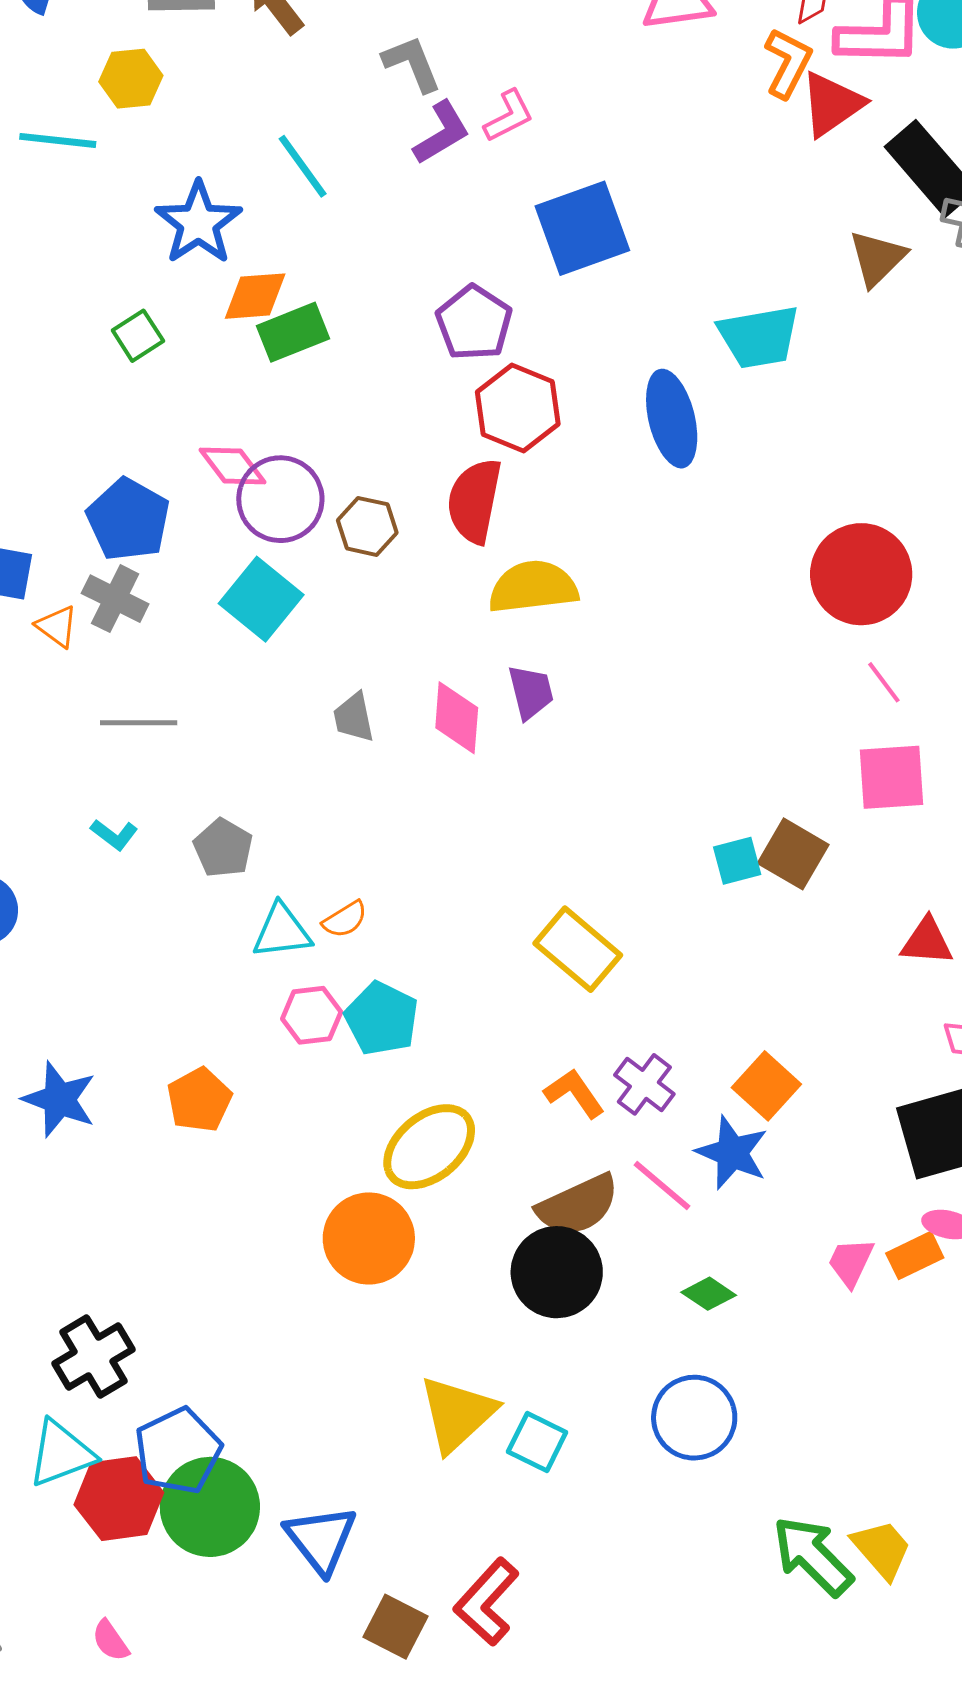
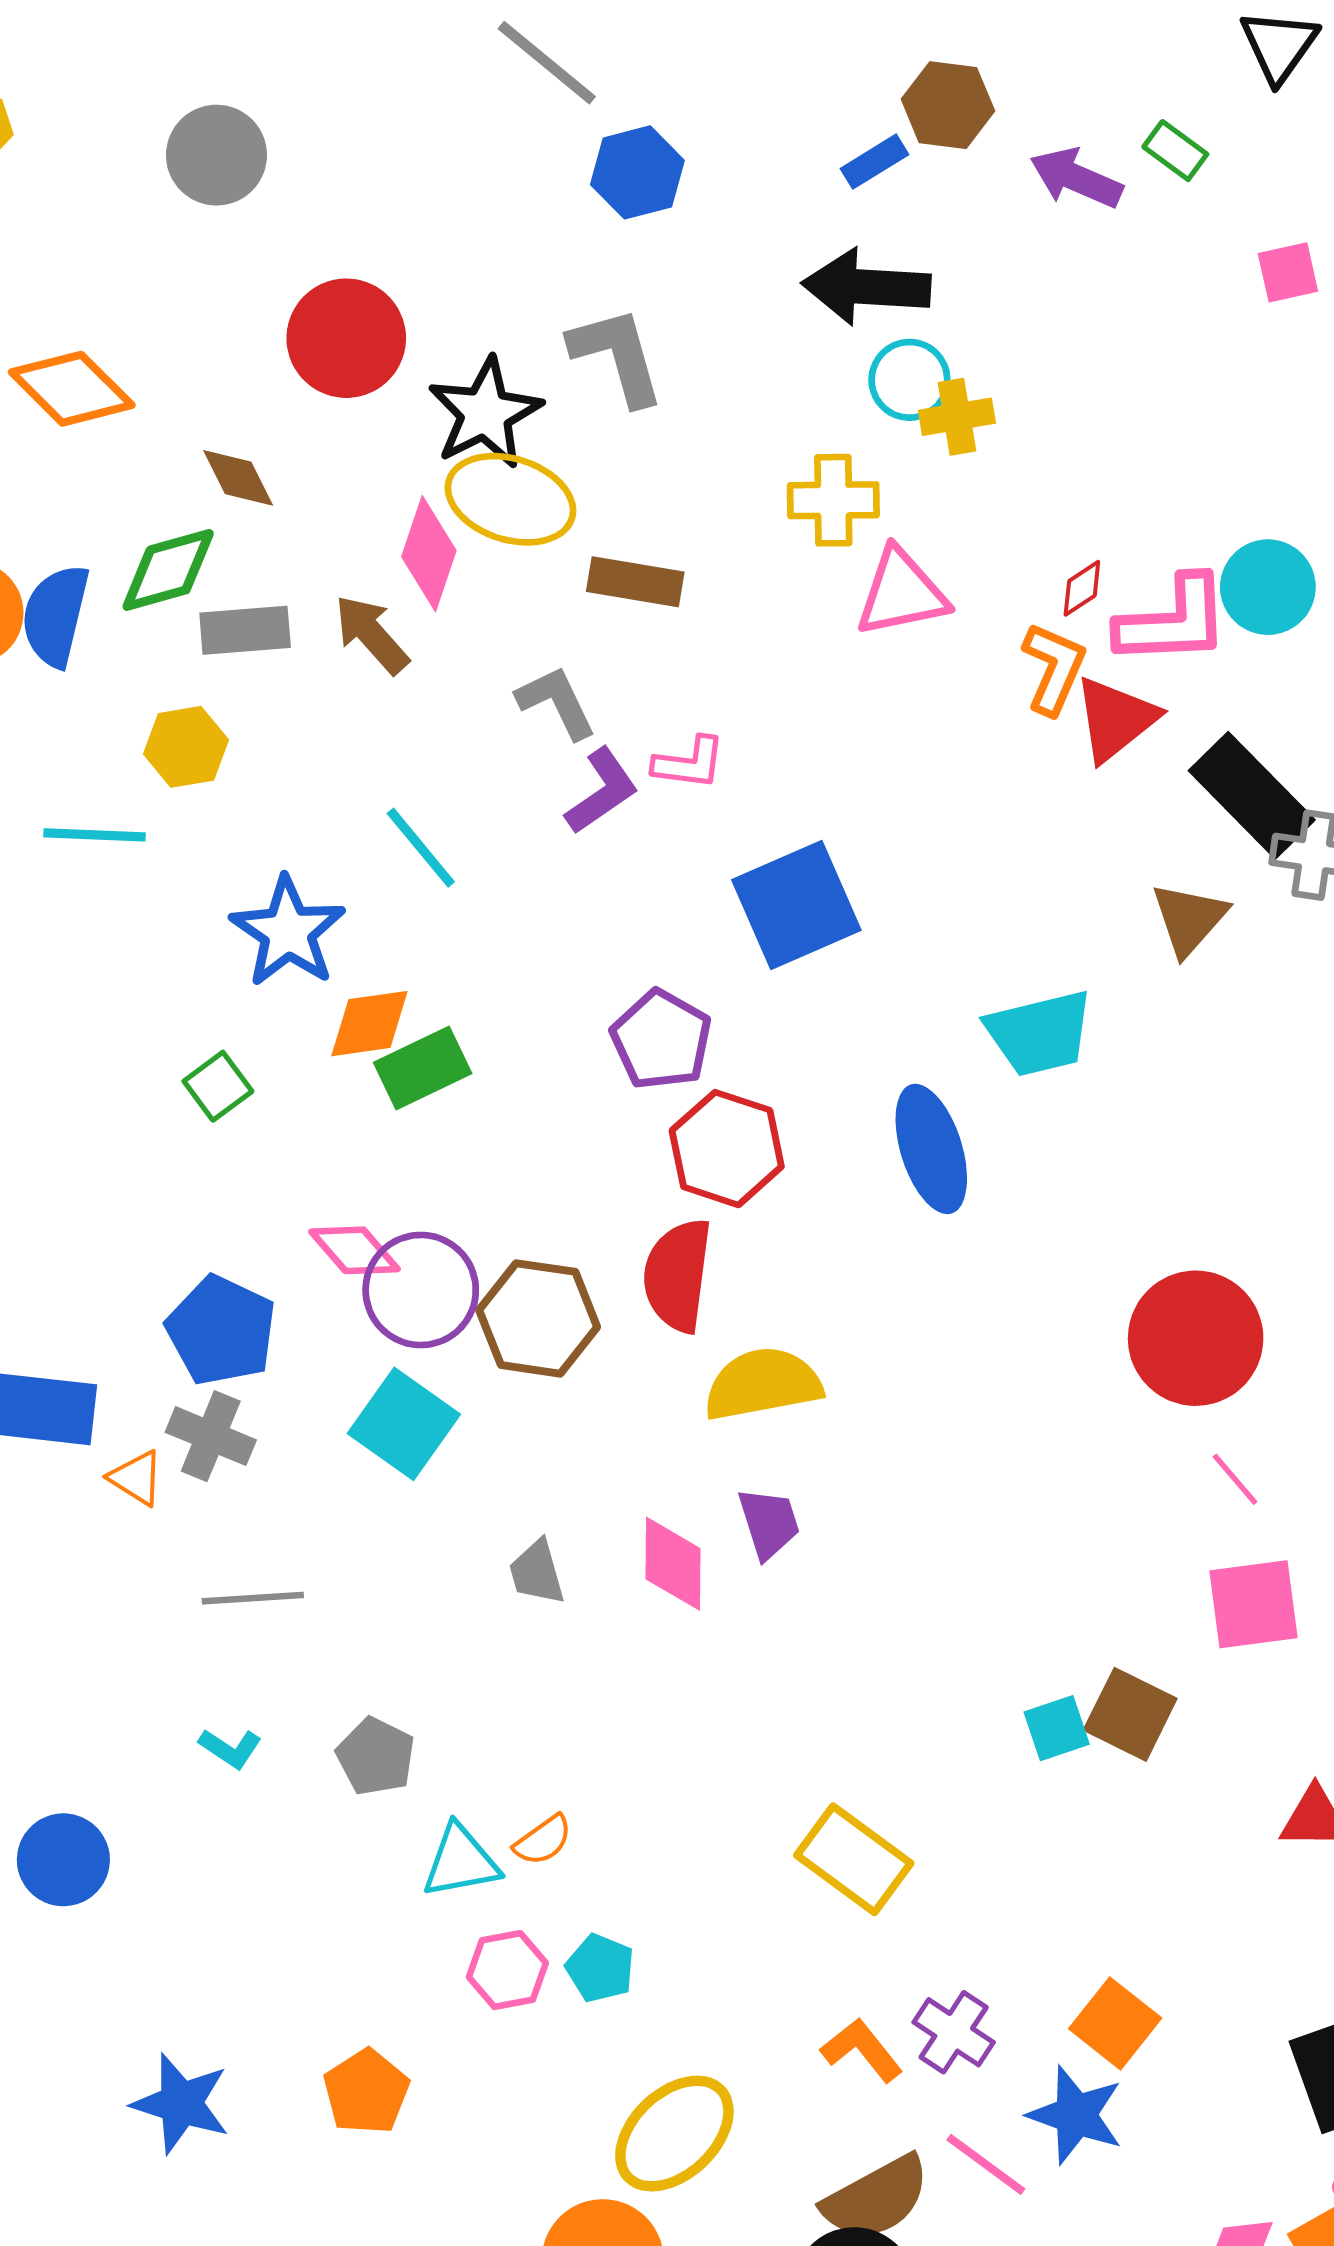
pink L-shape: (509, 116) -> (689, 763), turned 38
brown hexagon: (367, 526) -> (538, 1318), size x1.5
cyan pentagon: (382, 1019) -> (600, 1968), size x0.7

